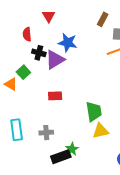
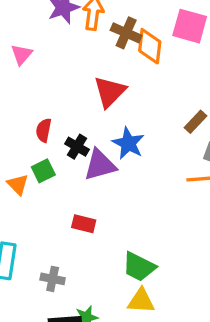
red triangle: (49, 16) -> (110, 92), size x1.5
red semicircle: (27, 34) -> (44, 130), moved
green trapezoid: (94, 112) -> (139, 267), turned 110

